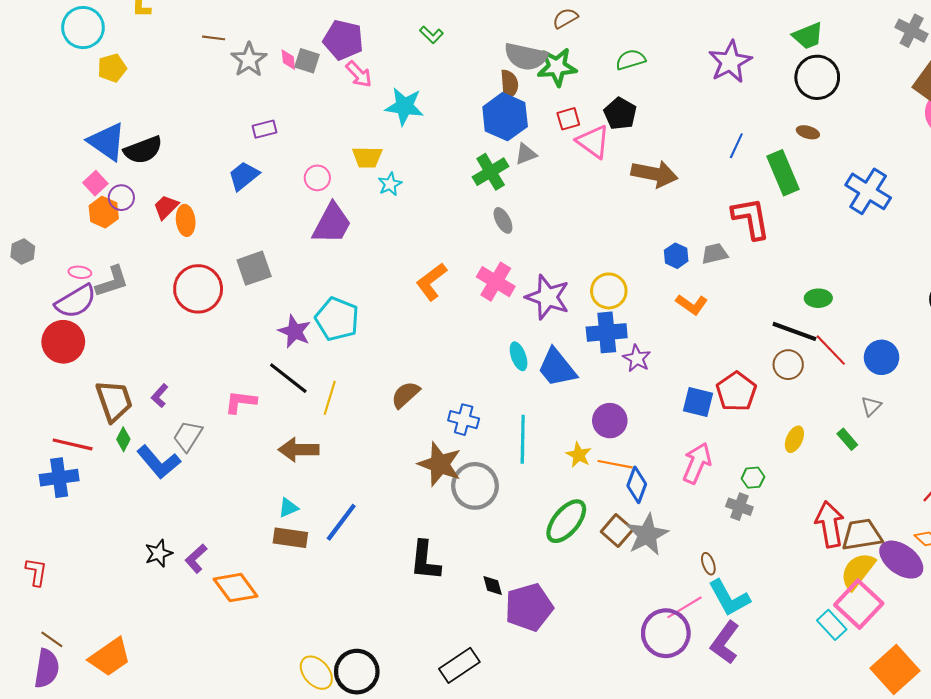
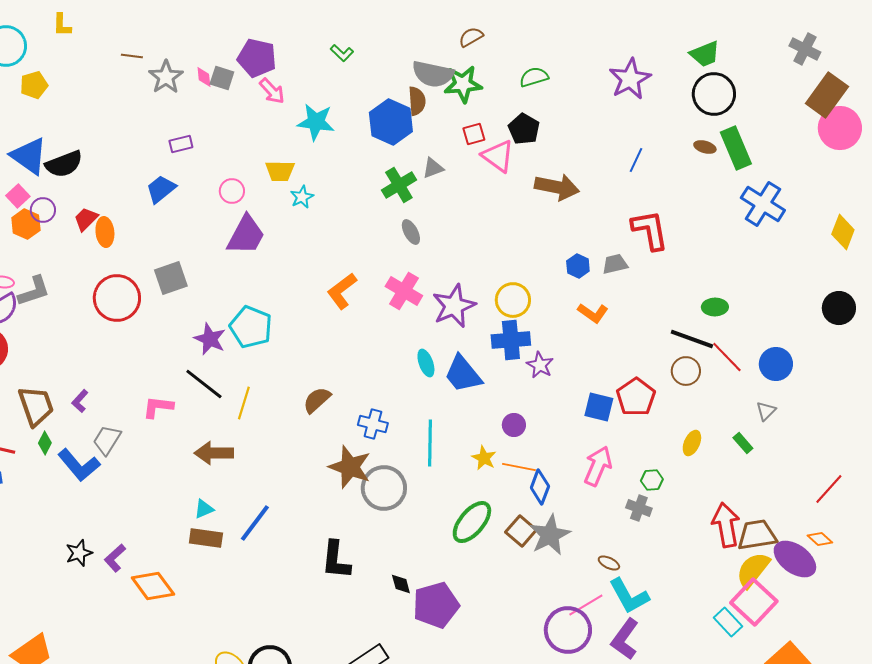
blue hexagon: (505, 117) -> (391, 122), moved
green rectangle: (783, 173) -> (736, 148), moved
purple star: (548, 297) -> (454, 306), turned 30
purple circle: (610, 421) -> (514, 425), size x0.7
brown ellipse: (708, 564) -> (609, 563), turned -45

